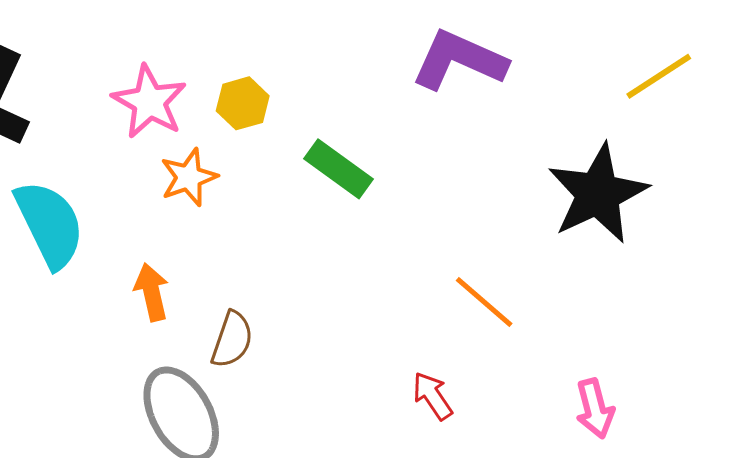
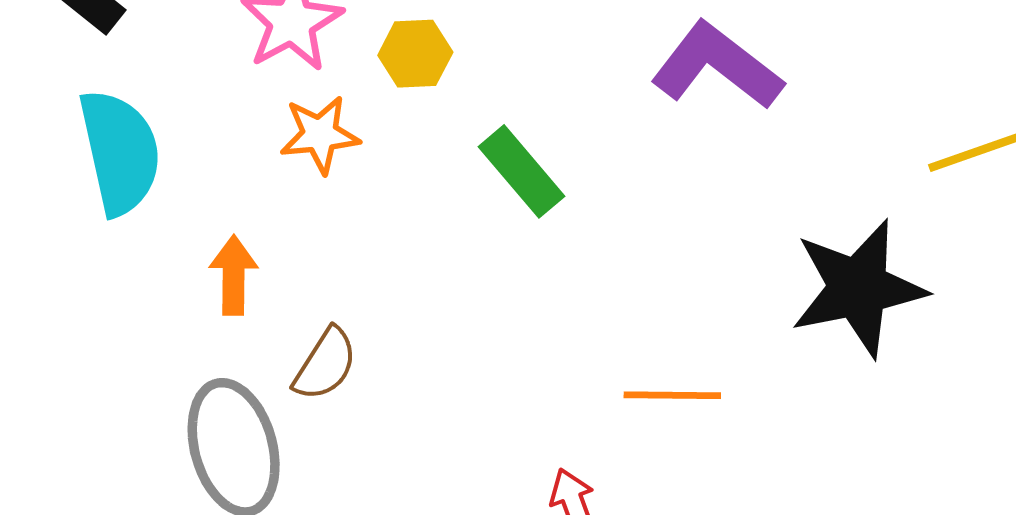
orange line: (484, 302) -> (672, 395), turned -54

